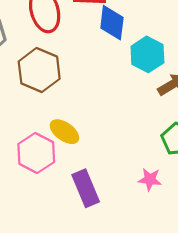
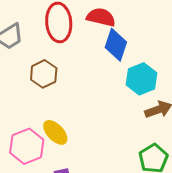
brown hexagon: (39, 70) -> (44, 74), size x0.7

